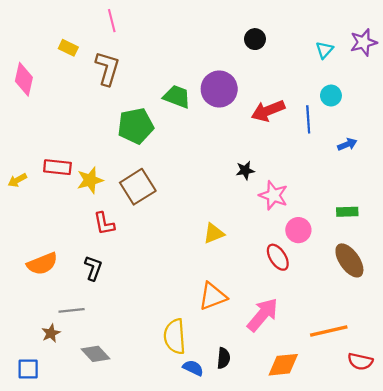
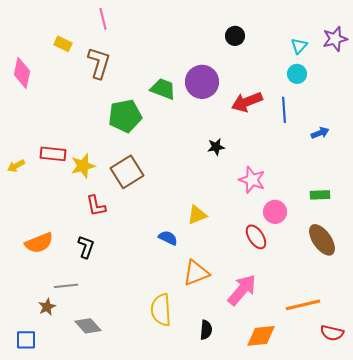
cyan circle: (331, 96) -> (297, 74), moved
black star: (245, 170) -> (216, 147), moved
blue semicircle: (193, 368) -> (168, 238), moved

